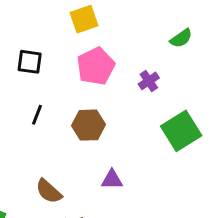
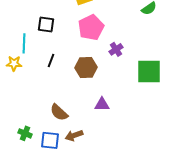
purple cross: (149, 81) -> (116, 49), moved
green square: (181, 131) -> (149, 71), turned 32

